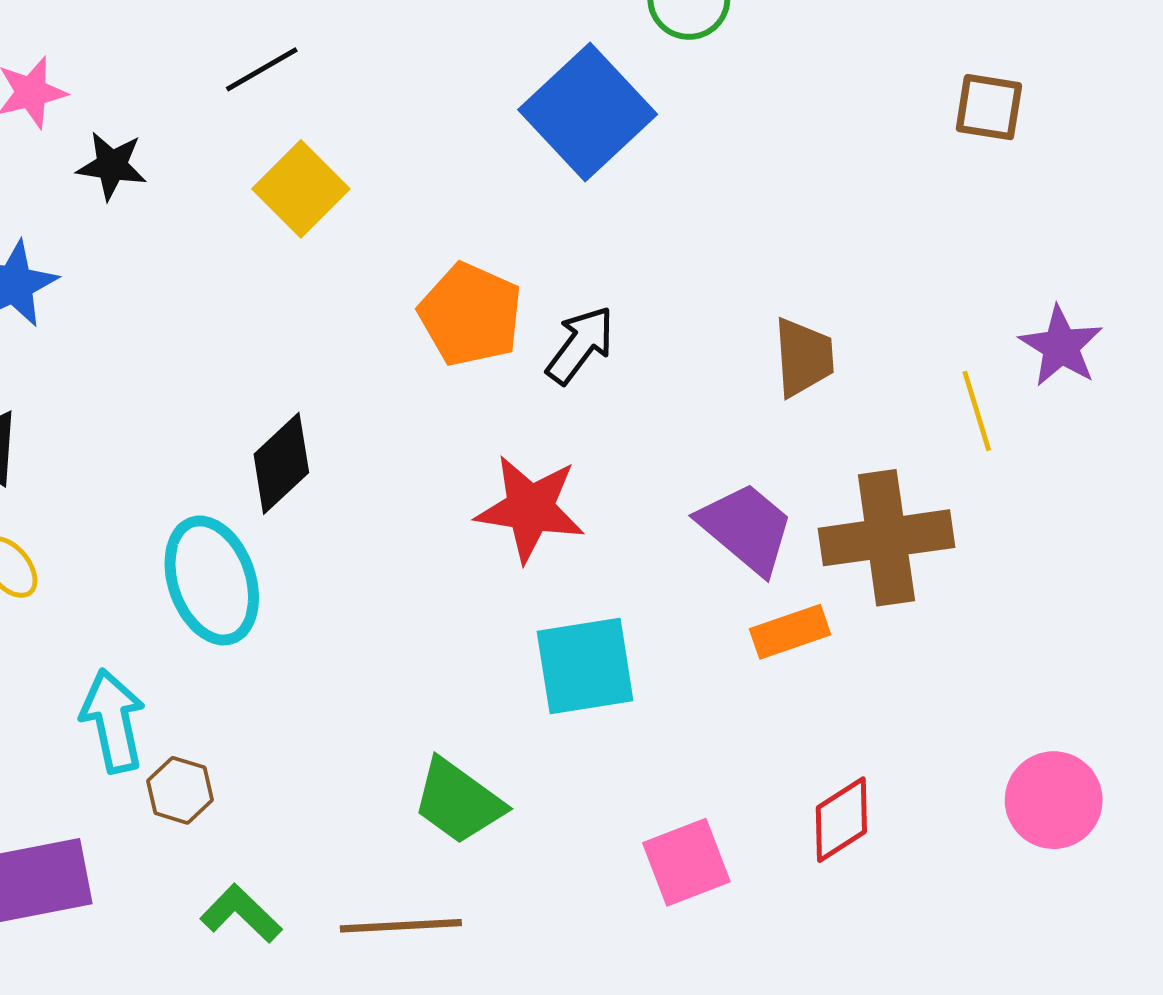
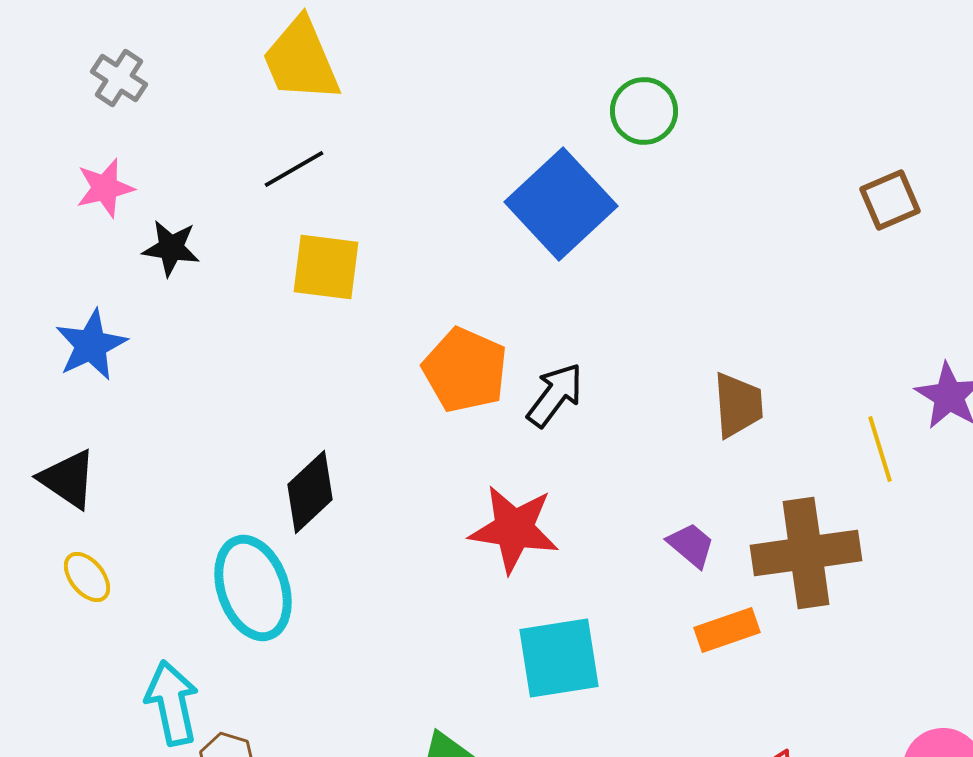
brown square: (989, 107) -> (890, 200), turned -32
yellow square: (301, 189) -> (326, 267), turned -38
purple trapezoid: (746, 528) -> (691, 545), size x0.6

